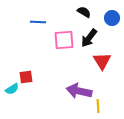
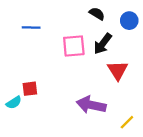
blue line: (38, 22) -> (31, 28), moved
yellow line: (98, 106) -> (127, 122), moved, turned 48

